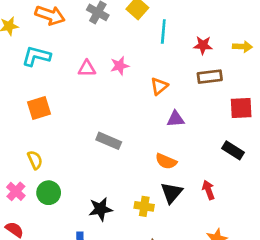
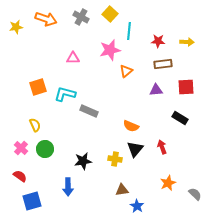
cyan L-shape: (36, 56) -> (65, 94), moved
pink star: (120, 66) -> (110, 50), moved, size x1.5
purple triangle: (176, 119) -> (156, 90), moved

